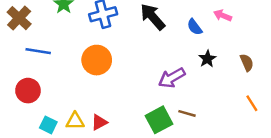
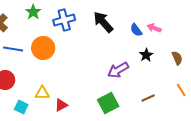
pink arrow: (223, 15) -> (154, 28), moved
orange circle: (97, 60) -> (43, 48), moved
brown line: (187, 113) -> (148, 98), moved, turned -40
yellow triangle: (75, 121) -> (42, 93), moved

